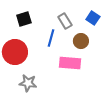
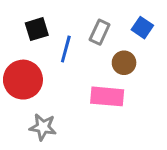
gray rectangle: (65, 21) -> (100, 32), turned 56
blue line: (51, 38) -> (66, 49), moved

